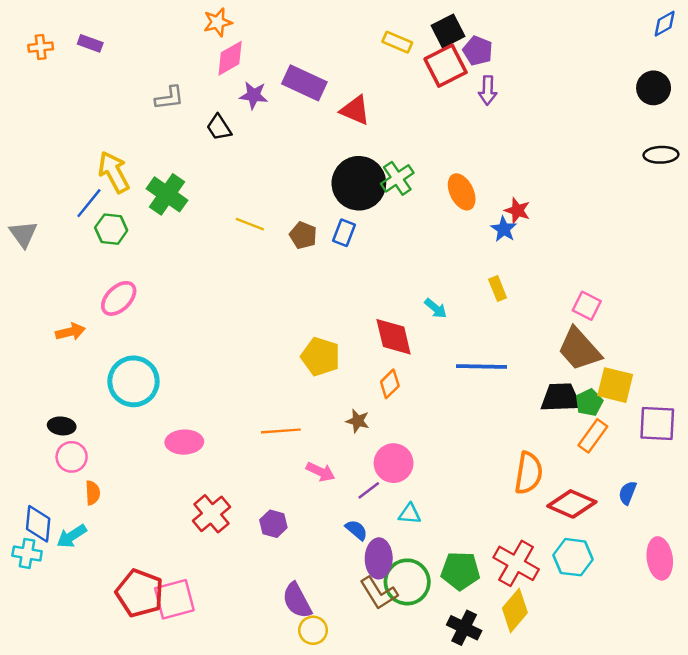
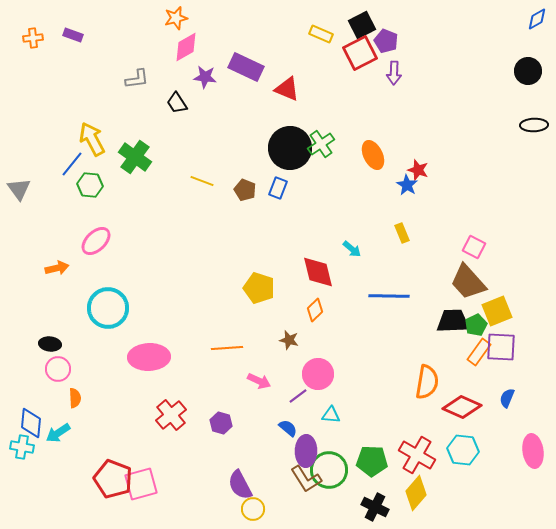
yellow square: (615, 385) -> (497, 311), turned -36
purple square: (657, 423) -> (501, 347), moved
pink ellipse: (184, 442) -> (149, 357), size x1.4

